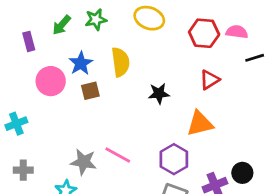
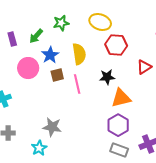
green arrow: (62, 25) -> (36, 36), moved
red hexagon: (204, 33) -> (116, 45), moved
orange triangle: (200, 124) -> (121, 98), moved
pink line: (118, 155) -> (77, 84), moved, turned 48

